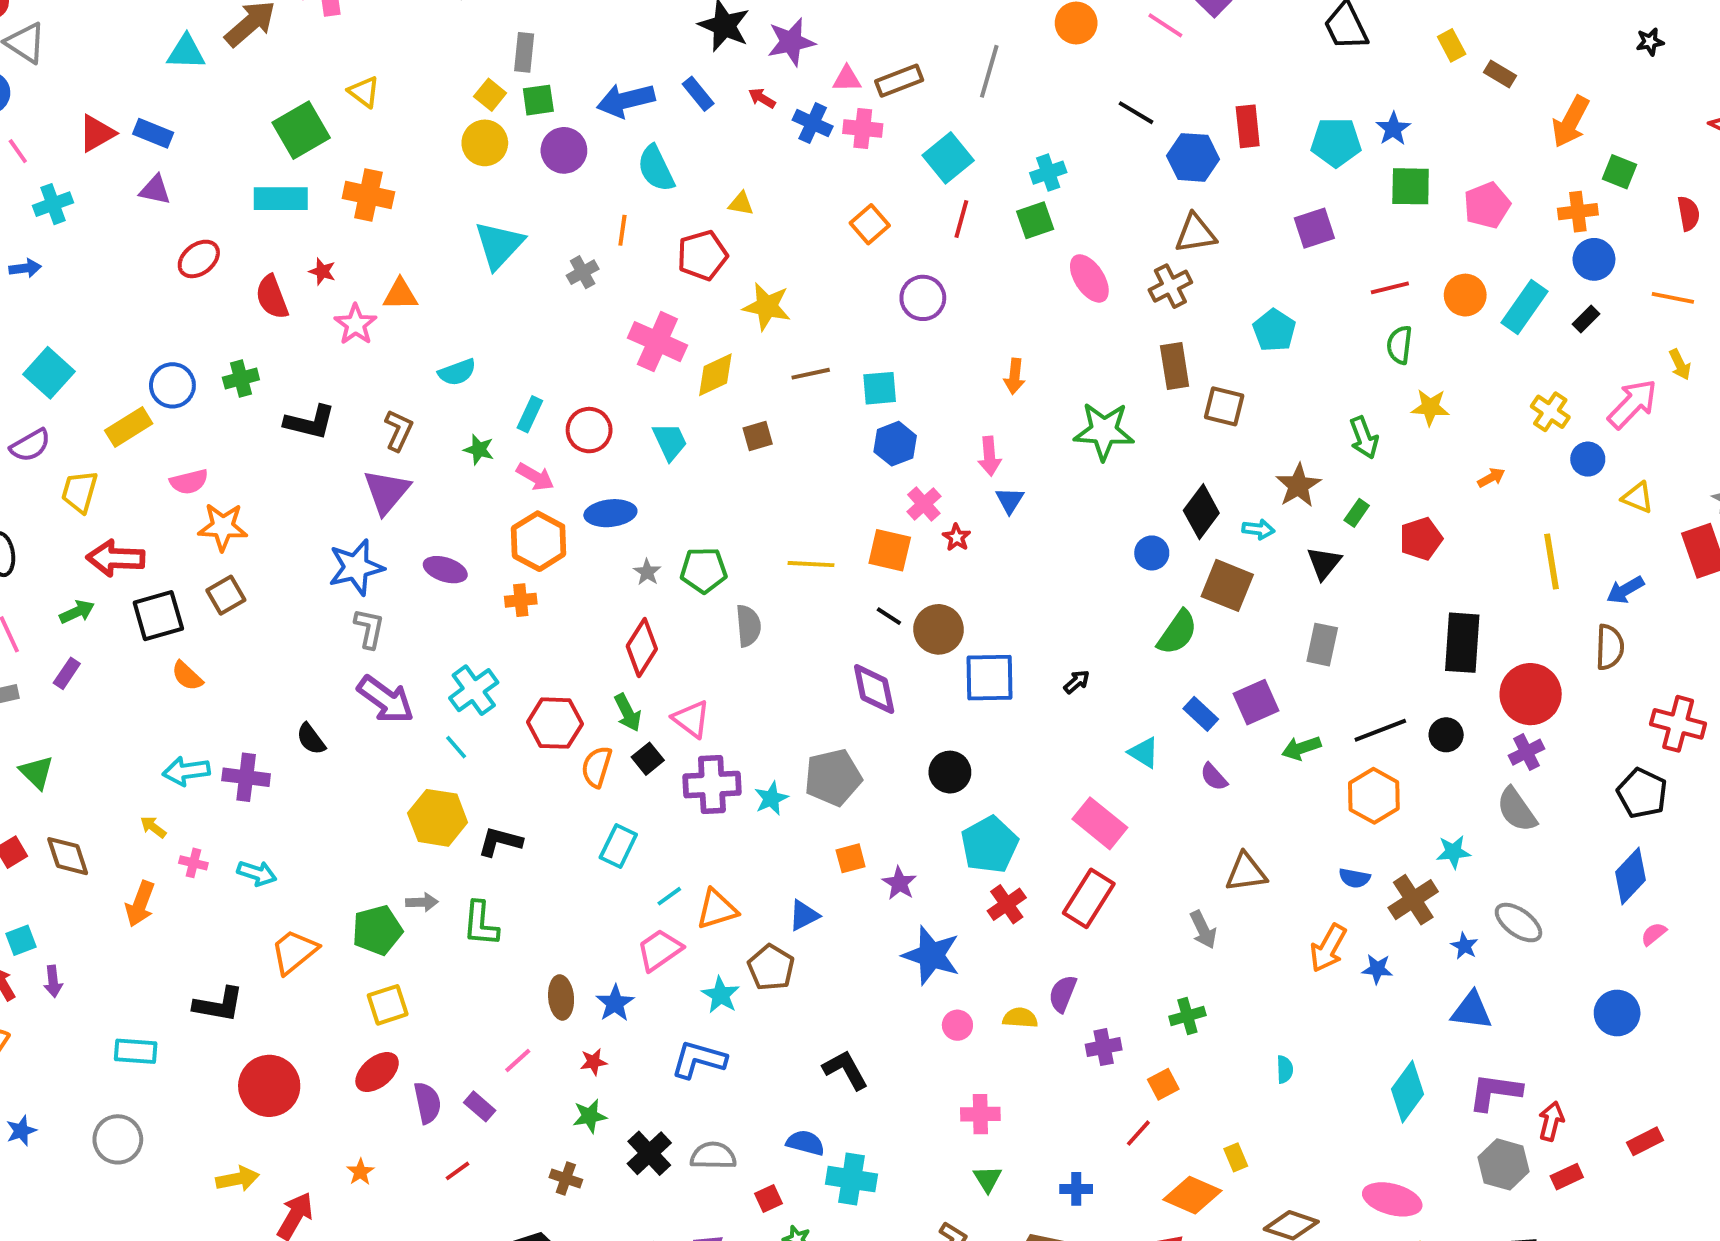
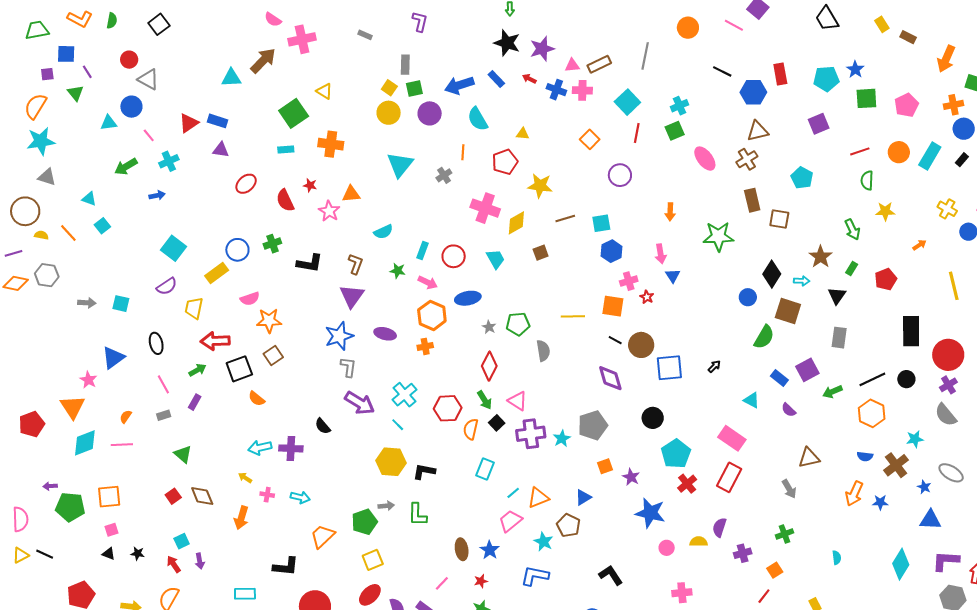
cyan rectangle: (281, 199) -> (286, 149), size x0.6
pink cross: (924, 504) -> (629, 281), turned 30

